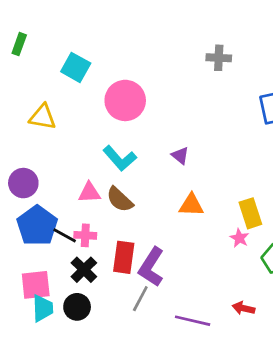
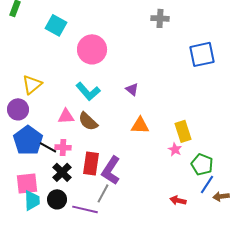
yellow triangle: (43, 117) -> (32, 84), moved, turned -50
purple line: (193, 321) -> (85, 209), moved

